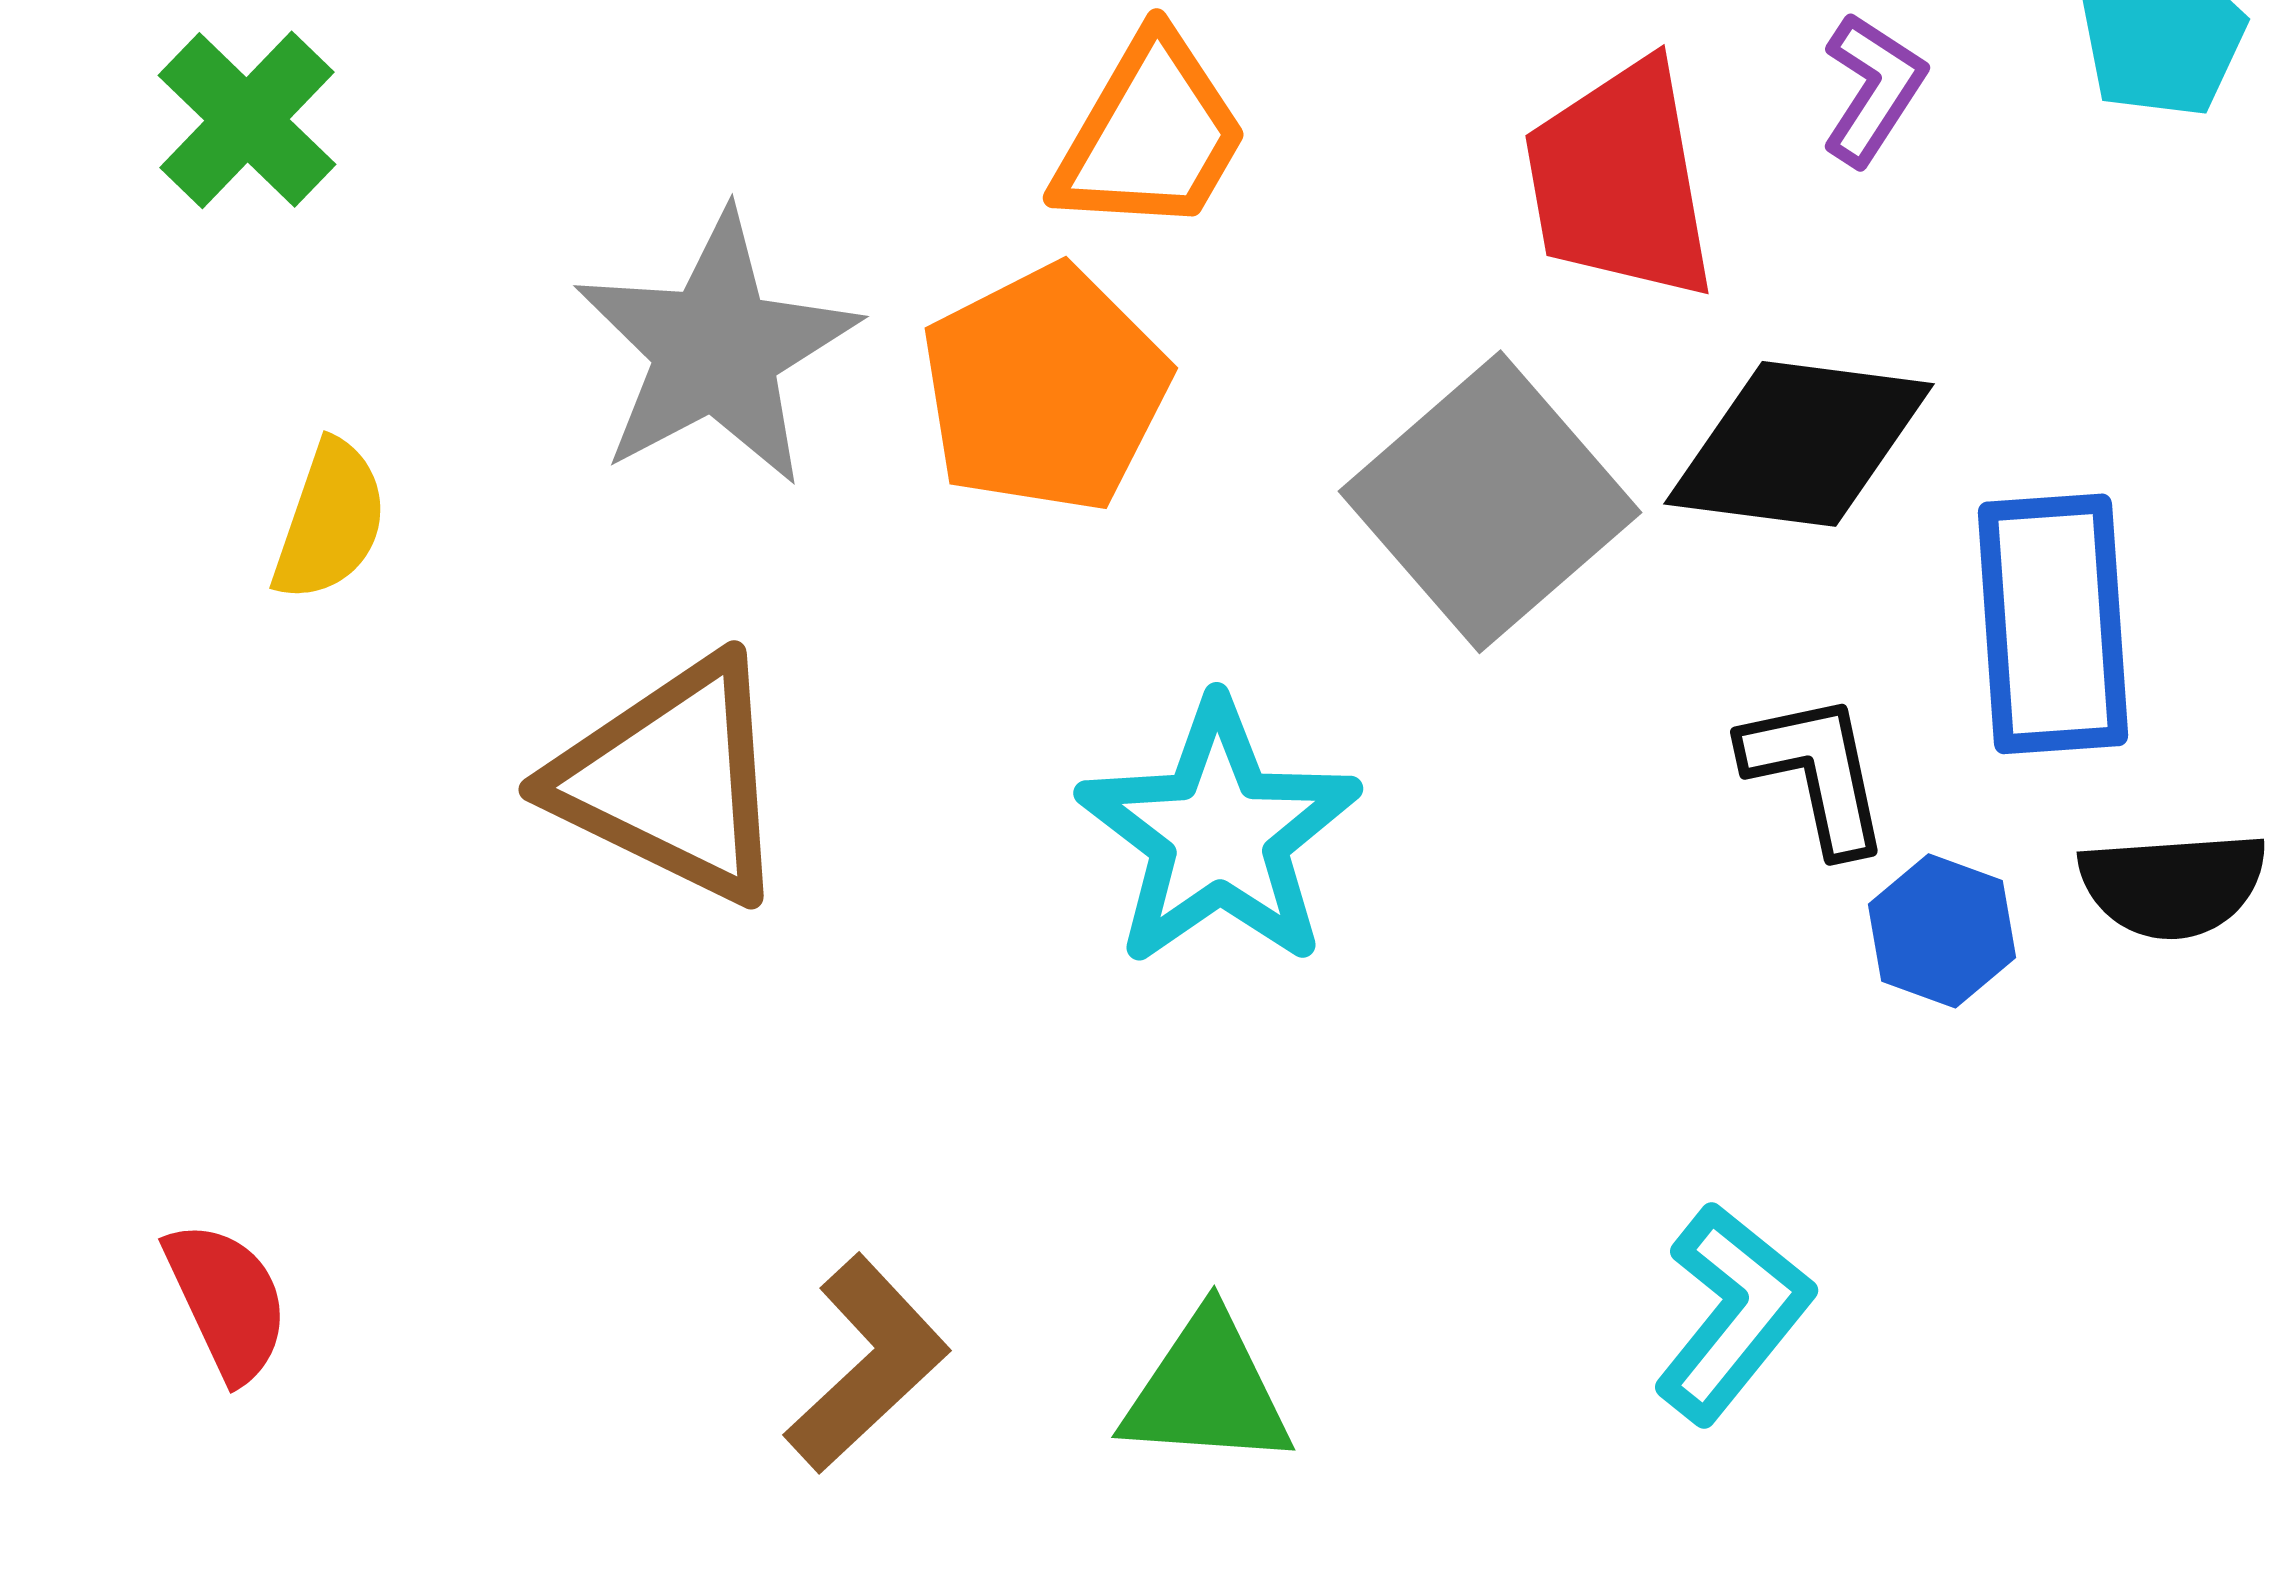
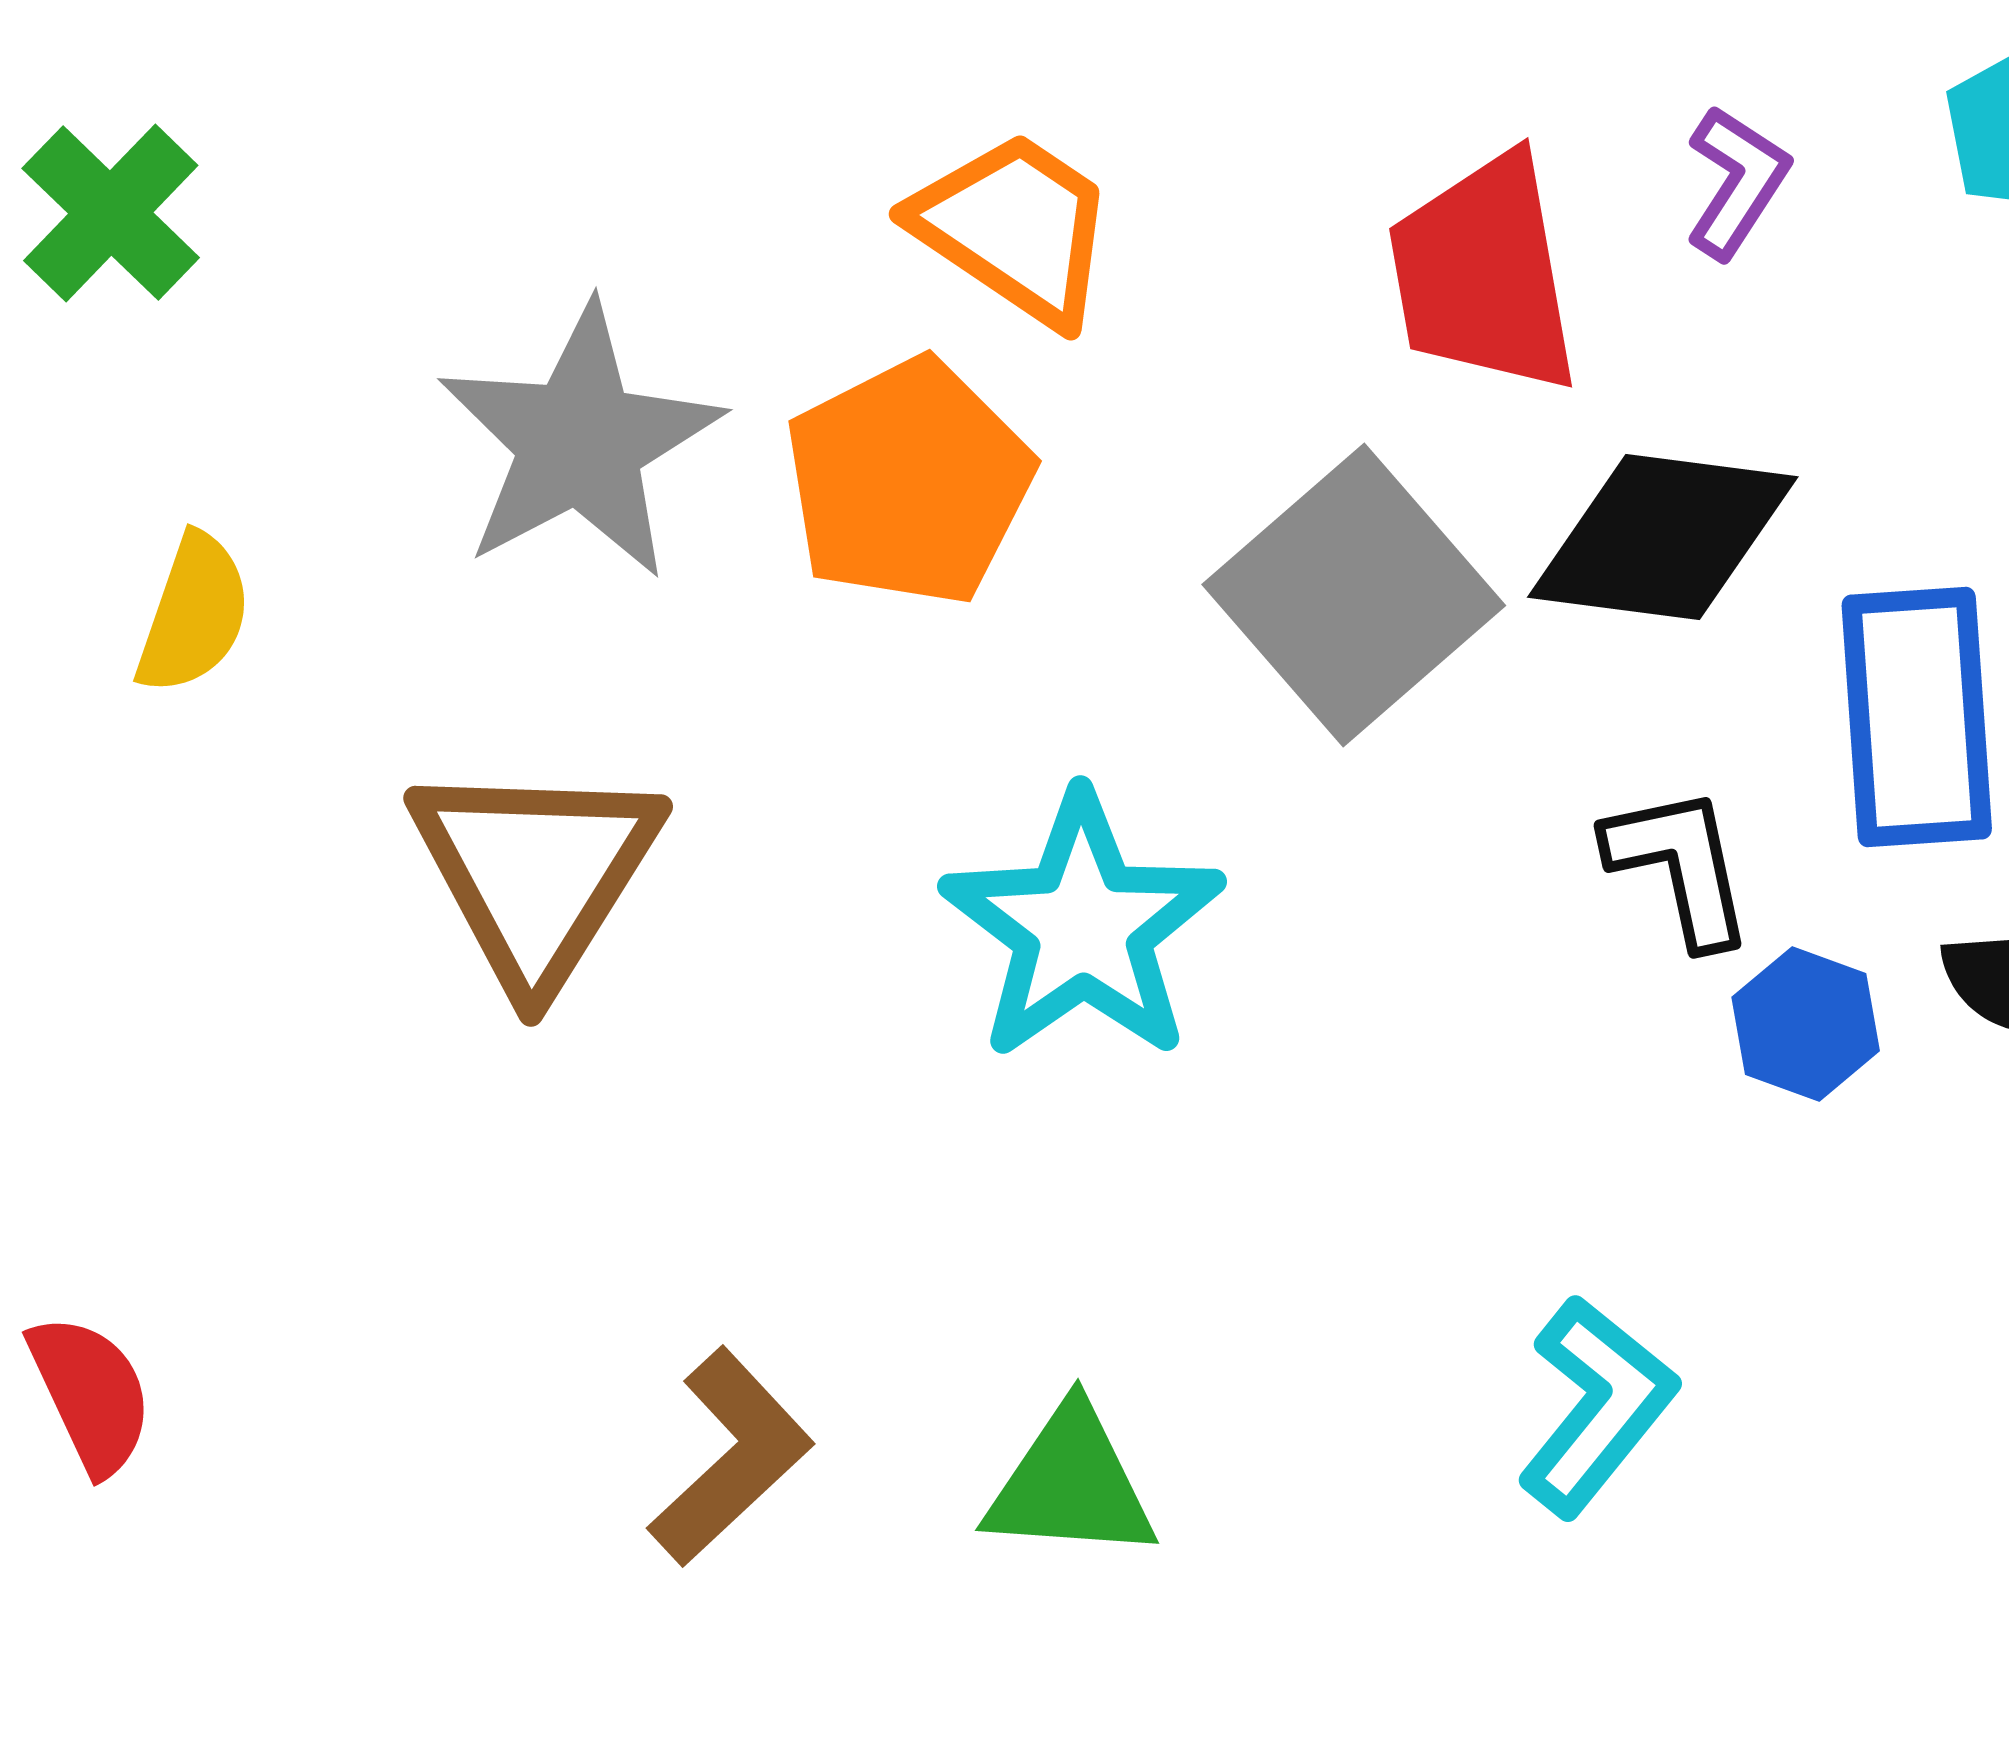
orange trapezoid: (1151, 135) -> (1015, 228), turned -86
brown triangle: (672, 780) -> (536, 873), turned 36

